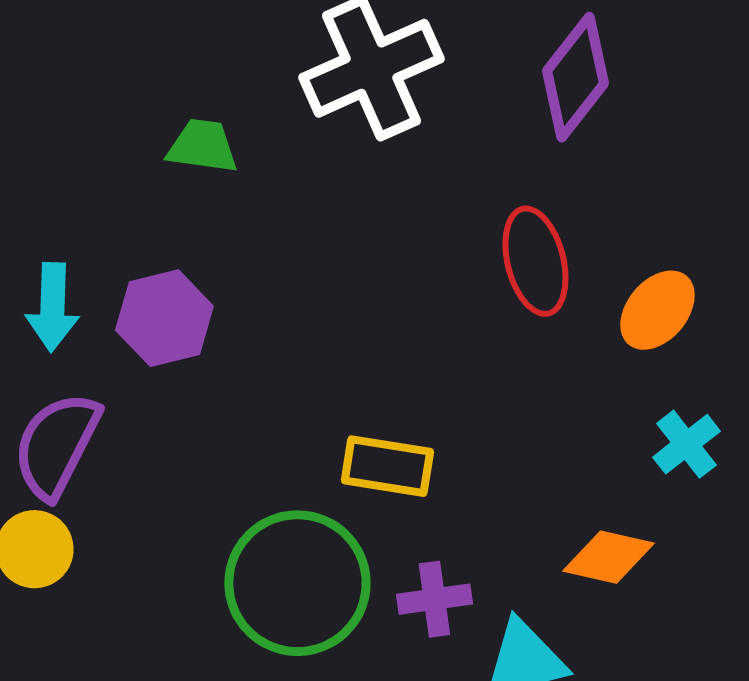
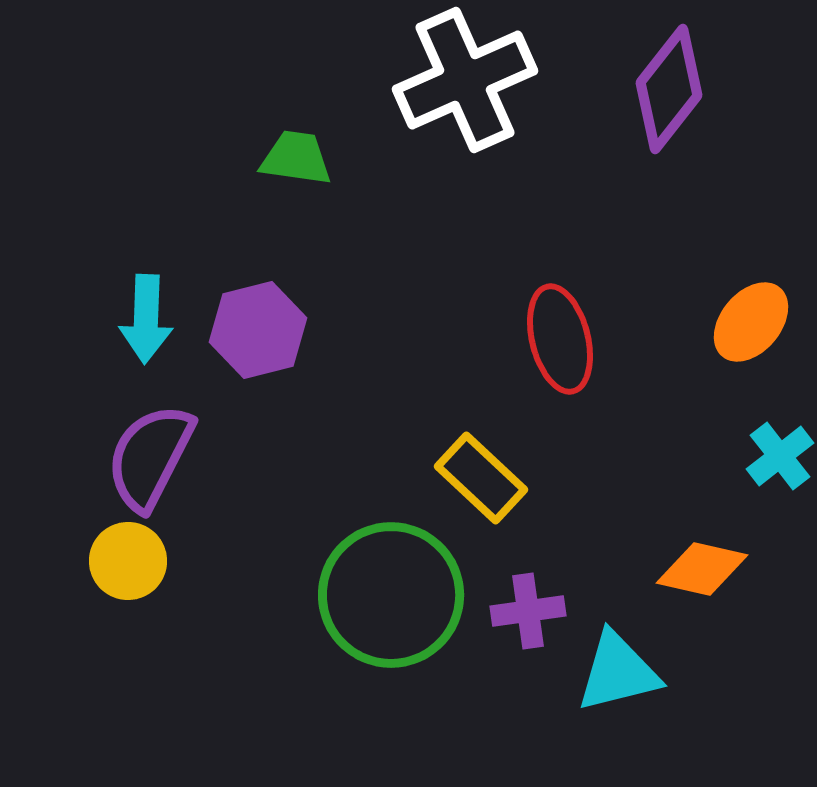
red ellipse: (535, 261) -> (560, 339), moved
yellow rectangle: (387, 466) -> (481, 478), turned 34

